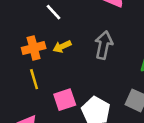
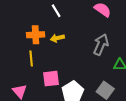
gray arrow: (104, 45) -> (101, 45), moved

